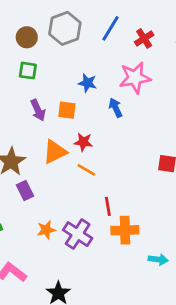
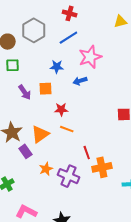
blue line: (110, 28) -> (68, 38), moved, turned 36
red cross: (144, 38) -> (70, 13), moved, turned -32
blue arrow: (116, 108) -> (80, 81), turned -72
orange triangle: (55, 152) -> (40, 134), moved
orange star: (46, 230) -> (46, 169), moved

